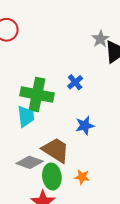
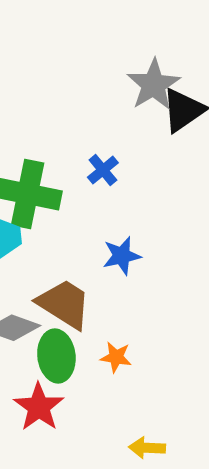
gray star: (101, 39) -> (153, 85), size x1.5

